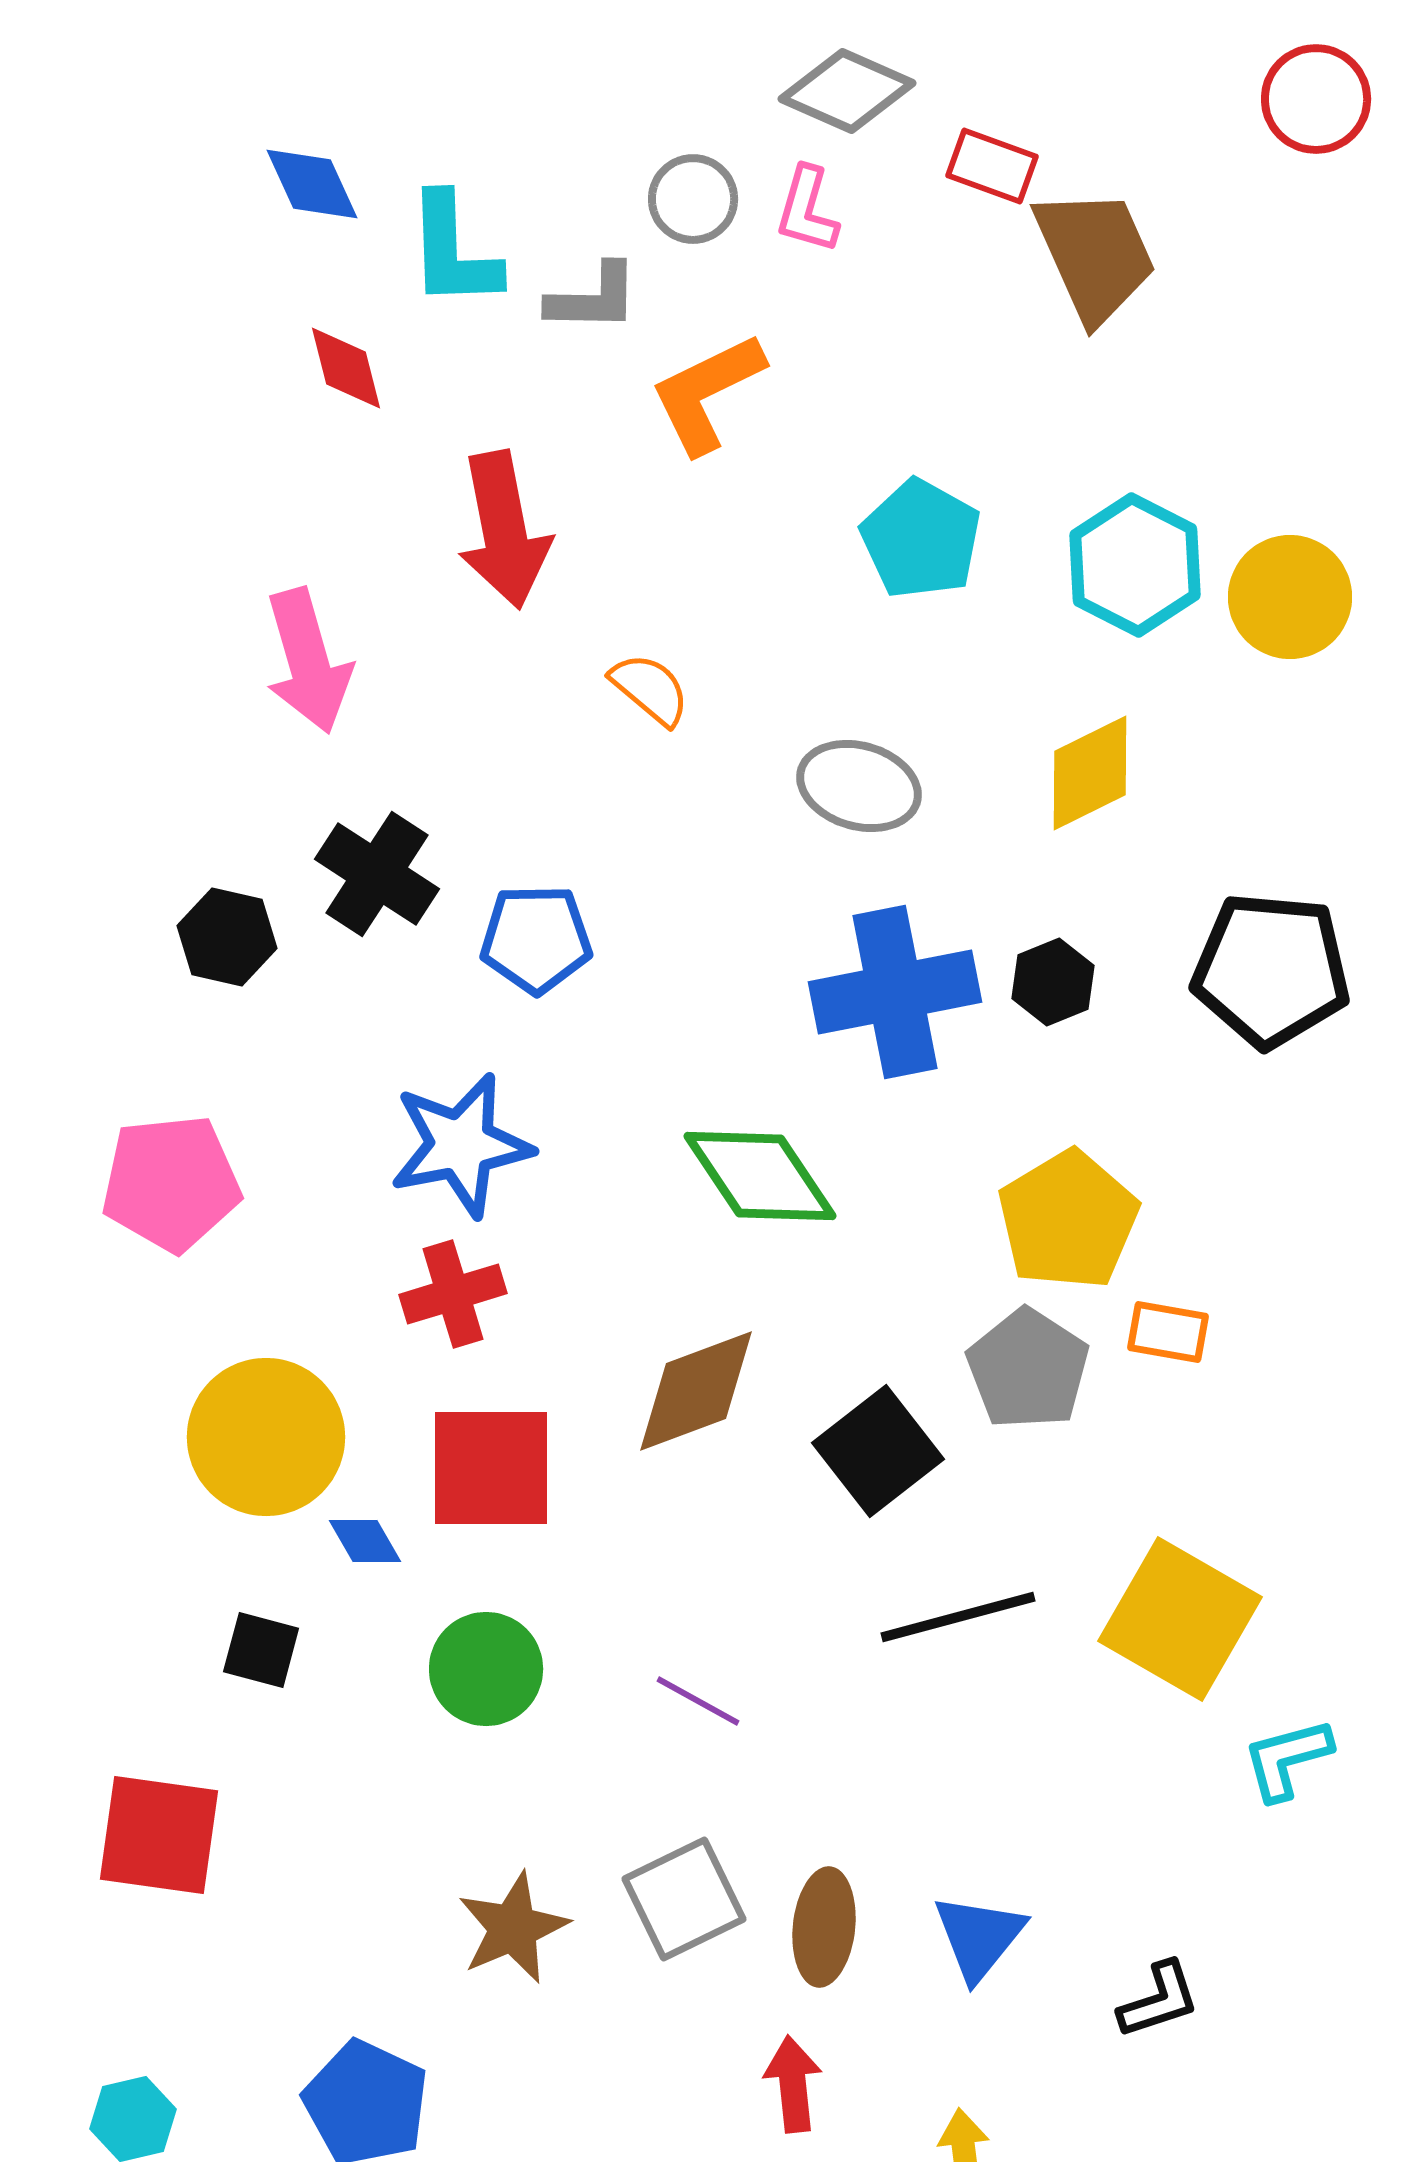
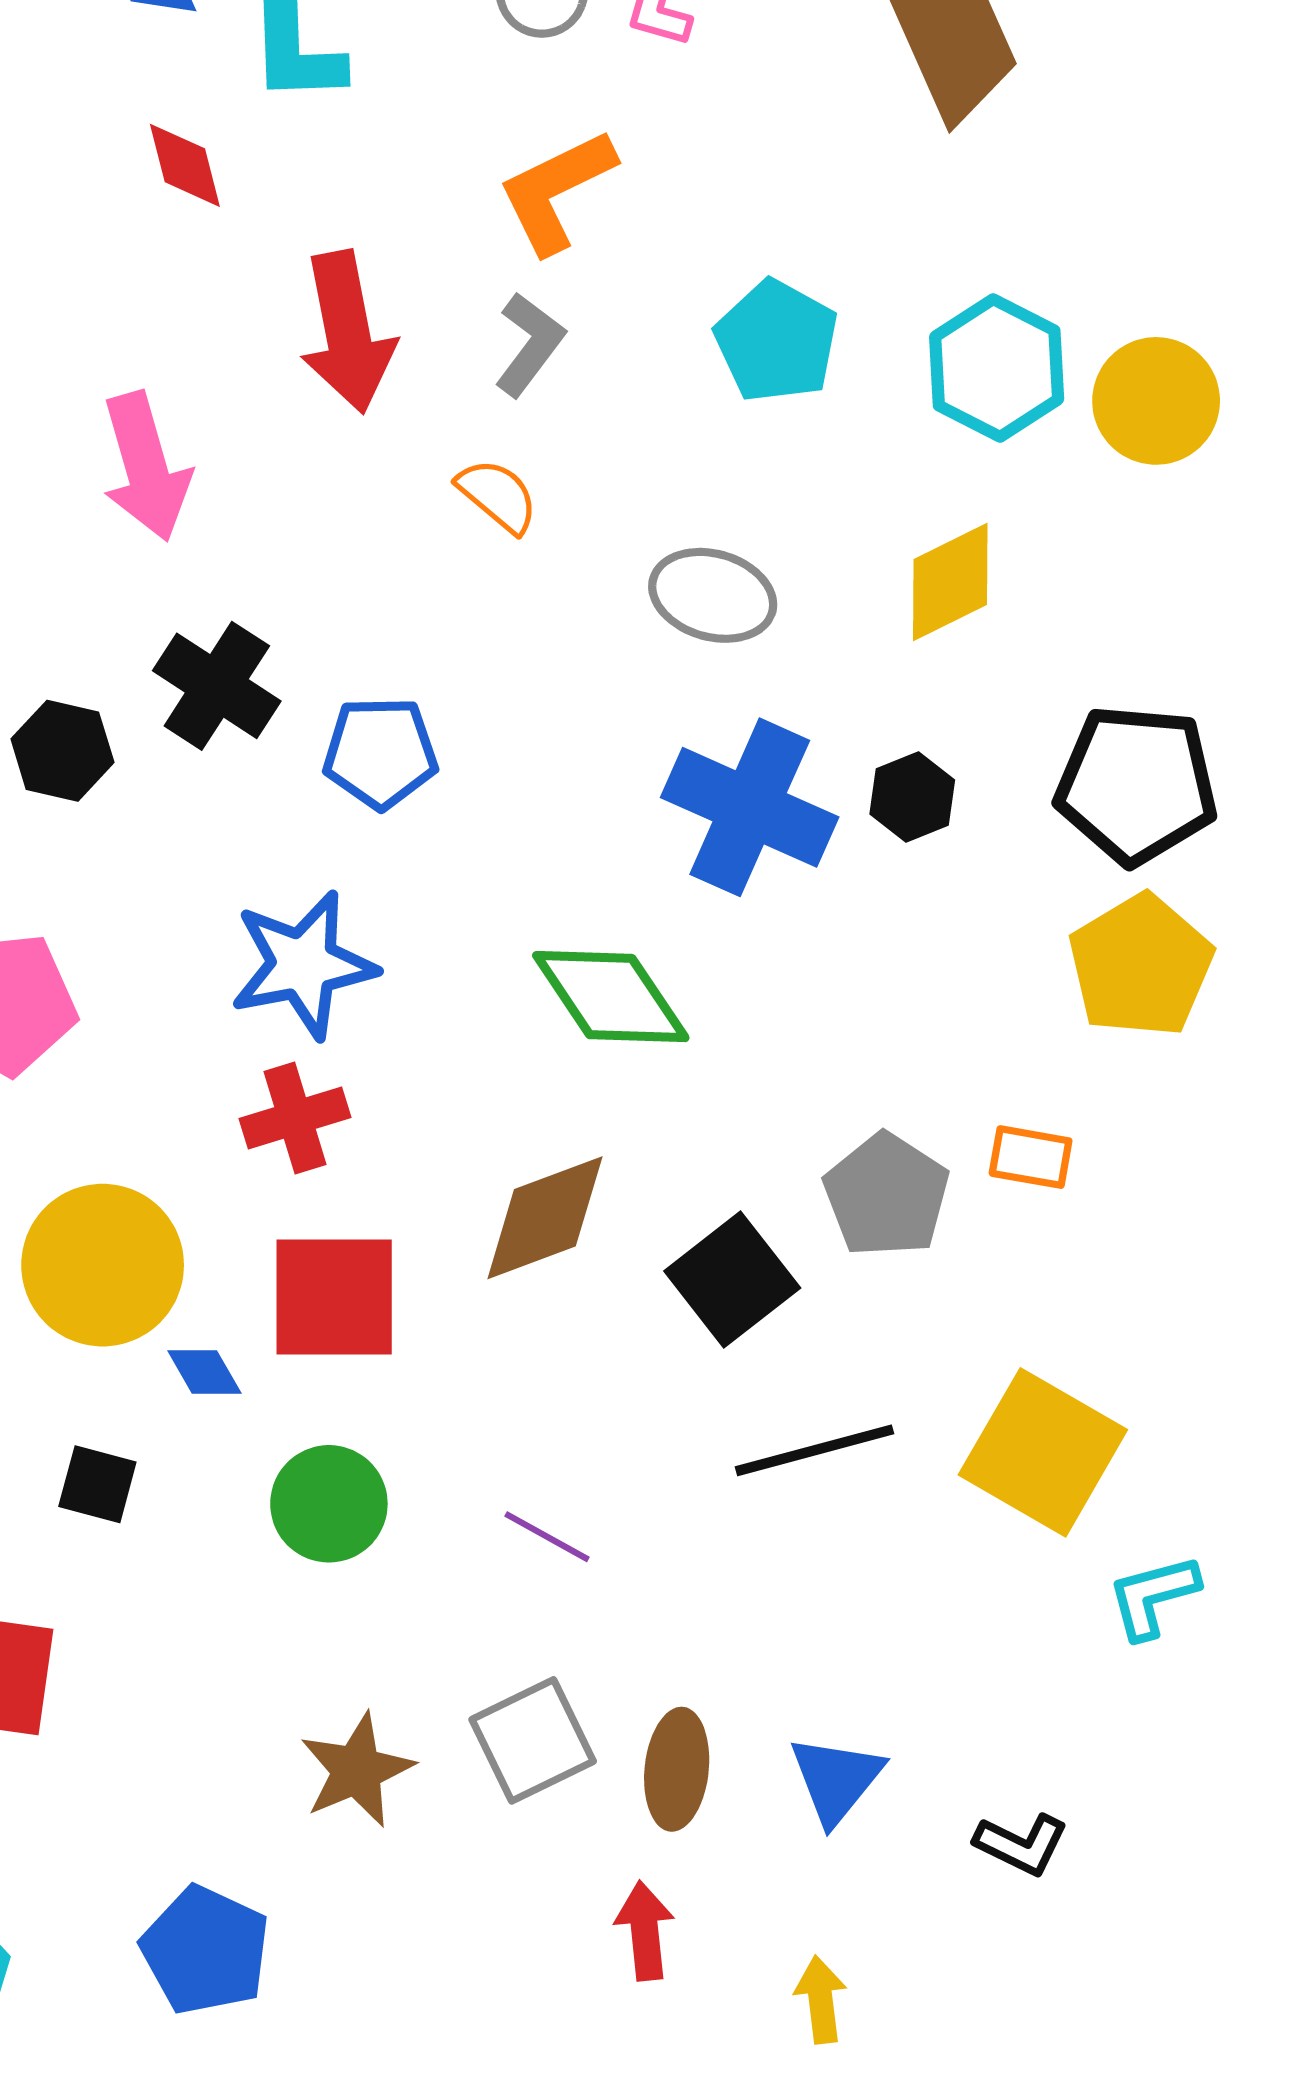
gray L-shape: (593, 298) -> (530, 344), moved, turned -54
blue cross: (895, 992) -> (750, 807), turned 35
yellow pentagon: (1068, 1220) -> (1141, 966), moved
black L-shape: (1159, 2000) -> (1021, 1844), turned 44

